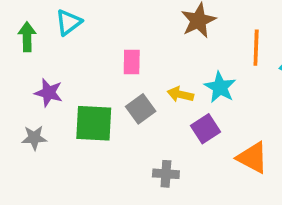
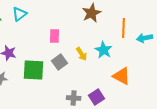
yellow arrow: (180, 94) -> (82, 54), turned -136
purple square: (206, 129) -> (97, 97), moved
orange triangle: (252, 158) -> (122, 76), moved

